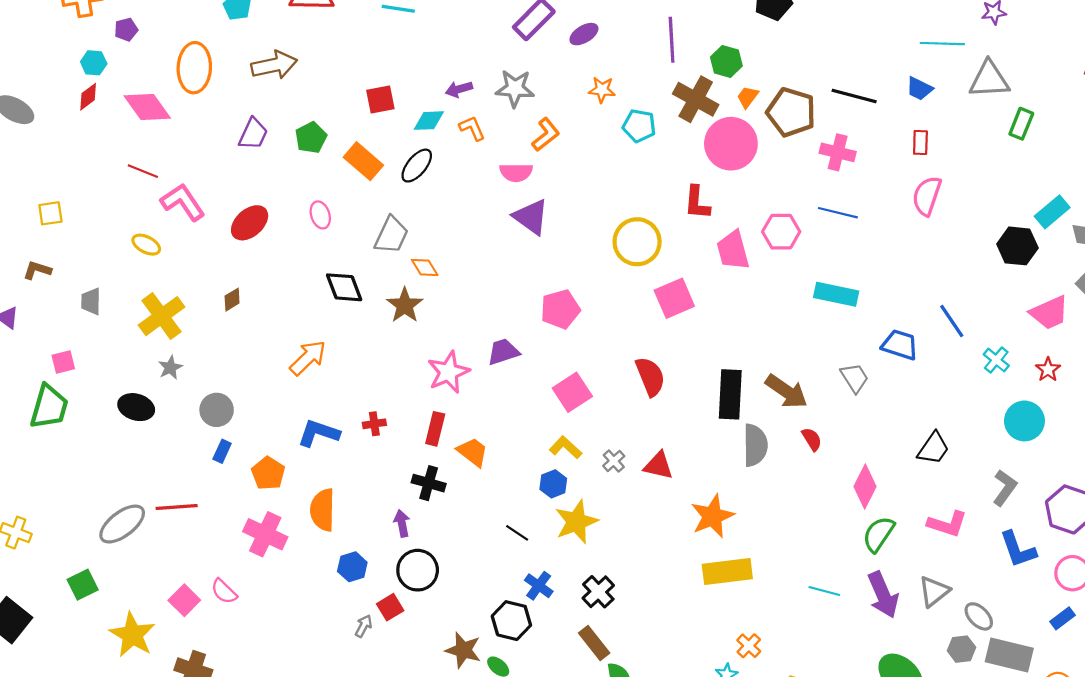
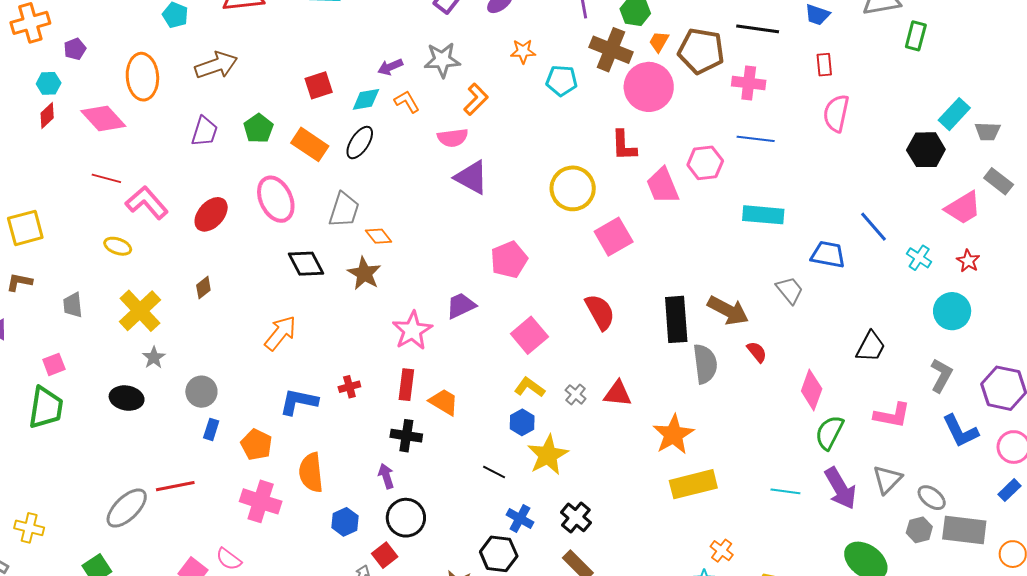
yellow square: (50, 213) -> (25, 228), size x1.5
pink ellipse: (320, 215) -> (276, 199), size x1.8

